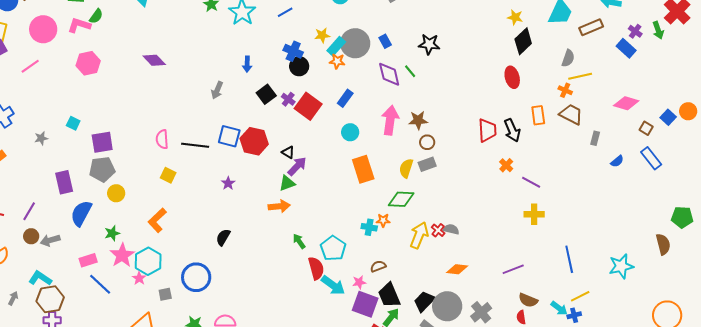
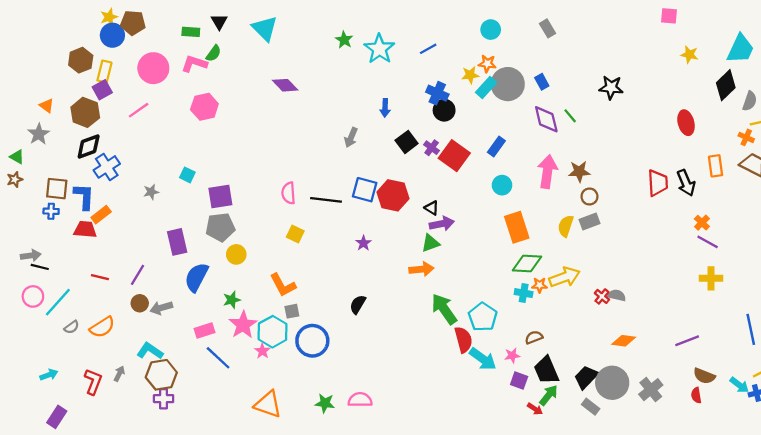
black diamond: (523, 41) -> (726, 85), moved
black star: (429, 44) -> (611, 87), moved
purple diamond: (154, 60) -> (285, 85), moved
orange star: (337, 61) -> (487, 64), moved
orange cross: (506, 165) -> (702, 223), moved
purple arrow: (297, 166) -> (442, 224), turned 35
green diamond: (401, 199) -> (527, 264), moved
orange L-shape: (157, 220) -> (283, 285), turned -75
yellow arrow: (419, 235) -> (564, 277), moved, turned 48
green arrow: (299, 241) -> (444, 309), size x1.8
blue circle: (196, 277) -> (312, 341), moved
gray square: (165, 294) -> (292, 311), moved
purple square: (365, 304) -> (519, 380), size x0.6

